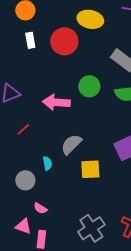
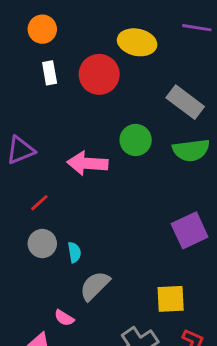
gray semicircle: (71, 144) -> (95, 286), moved
yellow square: (90, 169) -> (171, 299), moved
gray circle: (25, 180) -> (42, 244), moved

